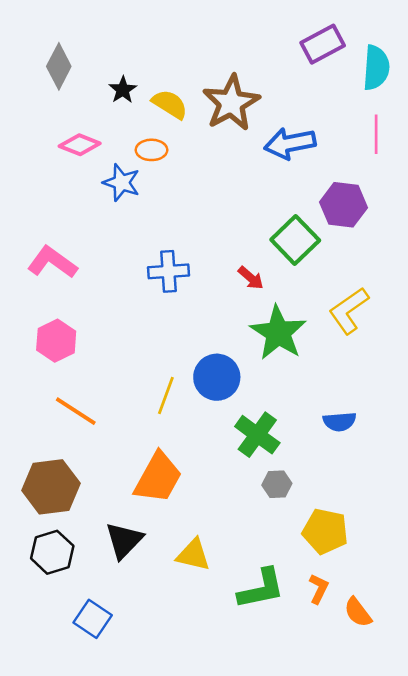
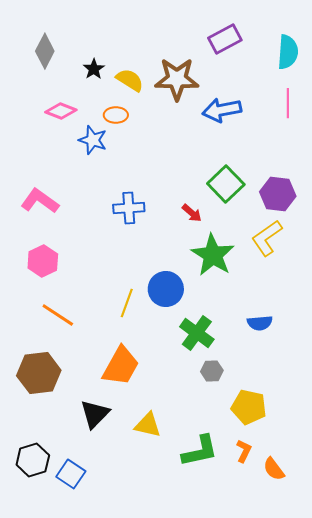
purple rectangle: (323, 44) -> (225, 39), moved
brown star: (231, 103) -> (177, 79), turned 30
purple hexagon: (343, 205) -> (278, 194), moved
black hexagon: (52, 552) -> (33, 460), moved

